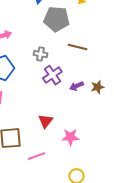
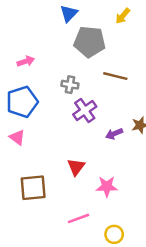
purple arrow: (76, 86) -> (114, 134), moved
pink line: (36, 156) -> (79, 218), moved

